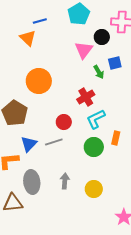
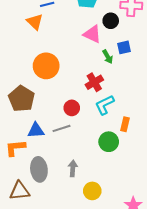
pink triangle: (84, 50) -> (92, 34), turned -42
blue triangle: (29, 144) -> (36, 130), turned 42
green circle: (94, 147) -> (109, 142), moved
yellow circle: (94, 189) -> (92, 191), moved

